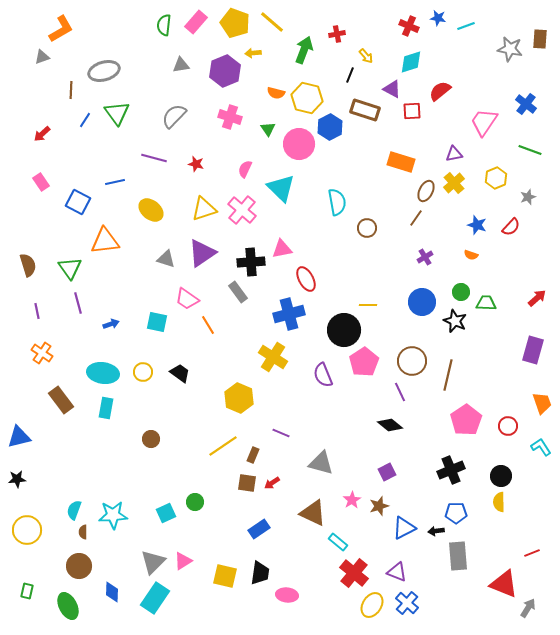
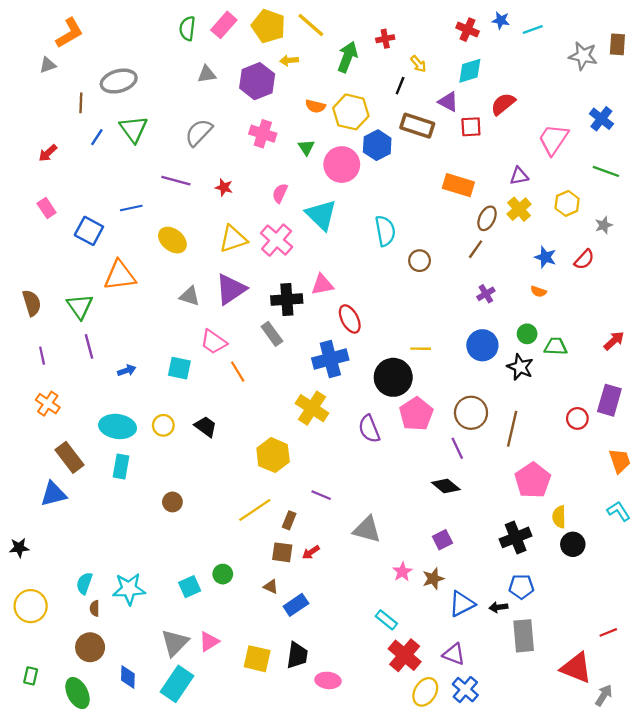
red circle: (508, 426) -> (577, 418), moved
blue triangle: (19, 437) -> (53, 494), moved
yellow semicircle: (499, 502) -> (559, 517), moved
brown triangle: (313, 513) -> (271, 587), moved, size x0.5

